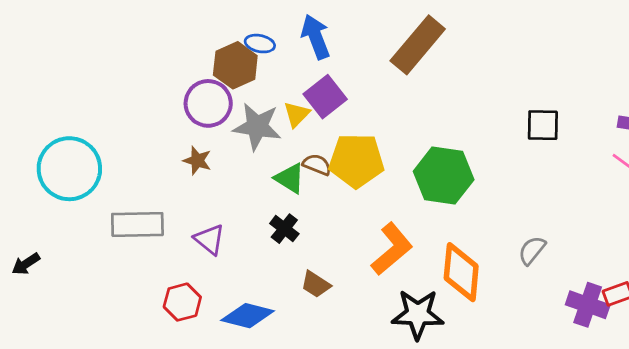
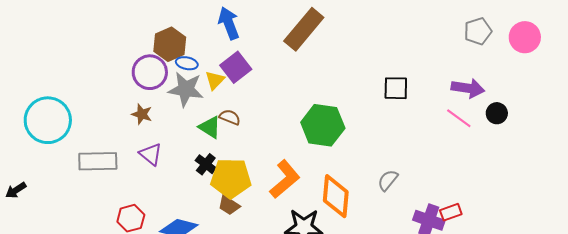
blue ellipse: (260, 44) -> (187, 63), moved
yellow pentagon: (356, 161) -> (231, 178), moved
purple triangle: (210, 239) -> (151, 154), moved

